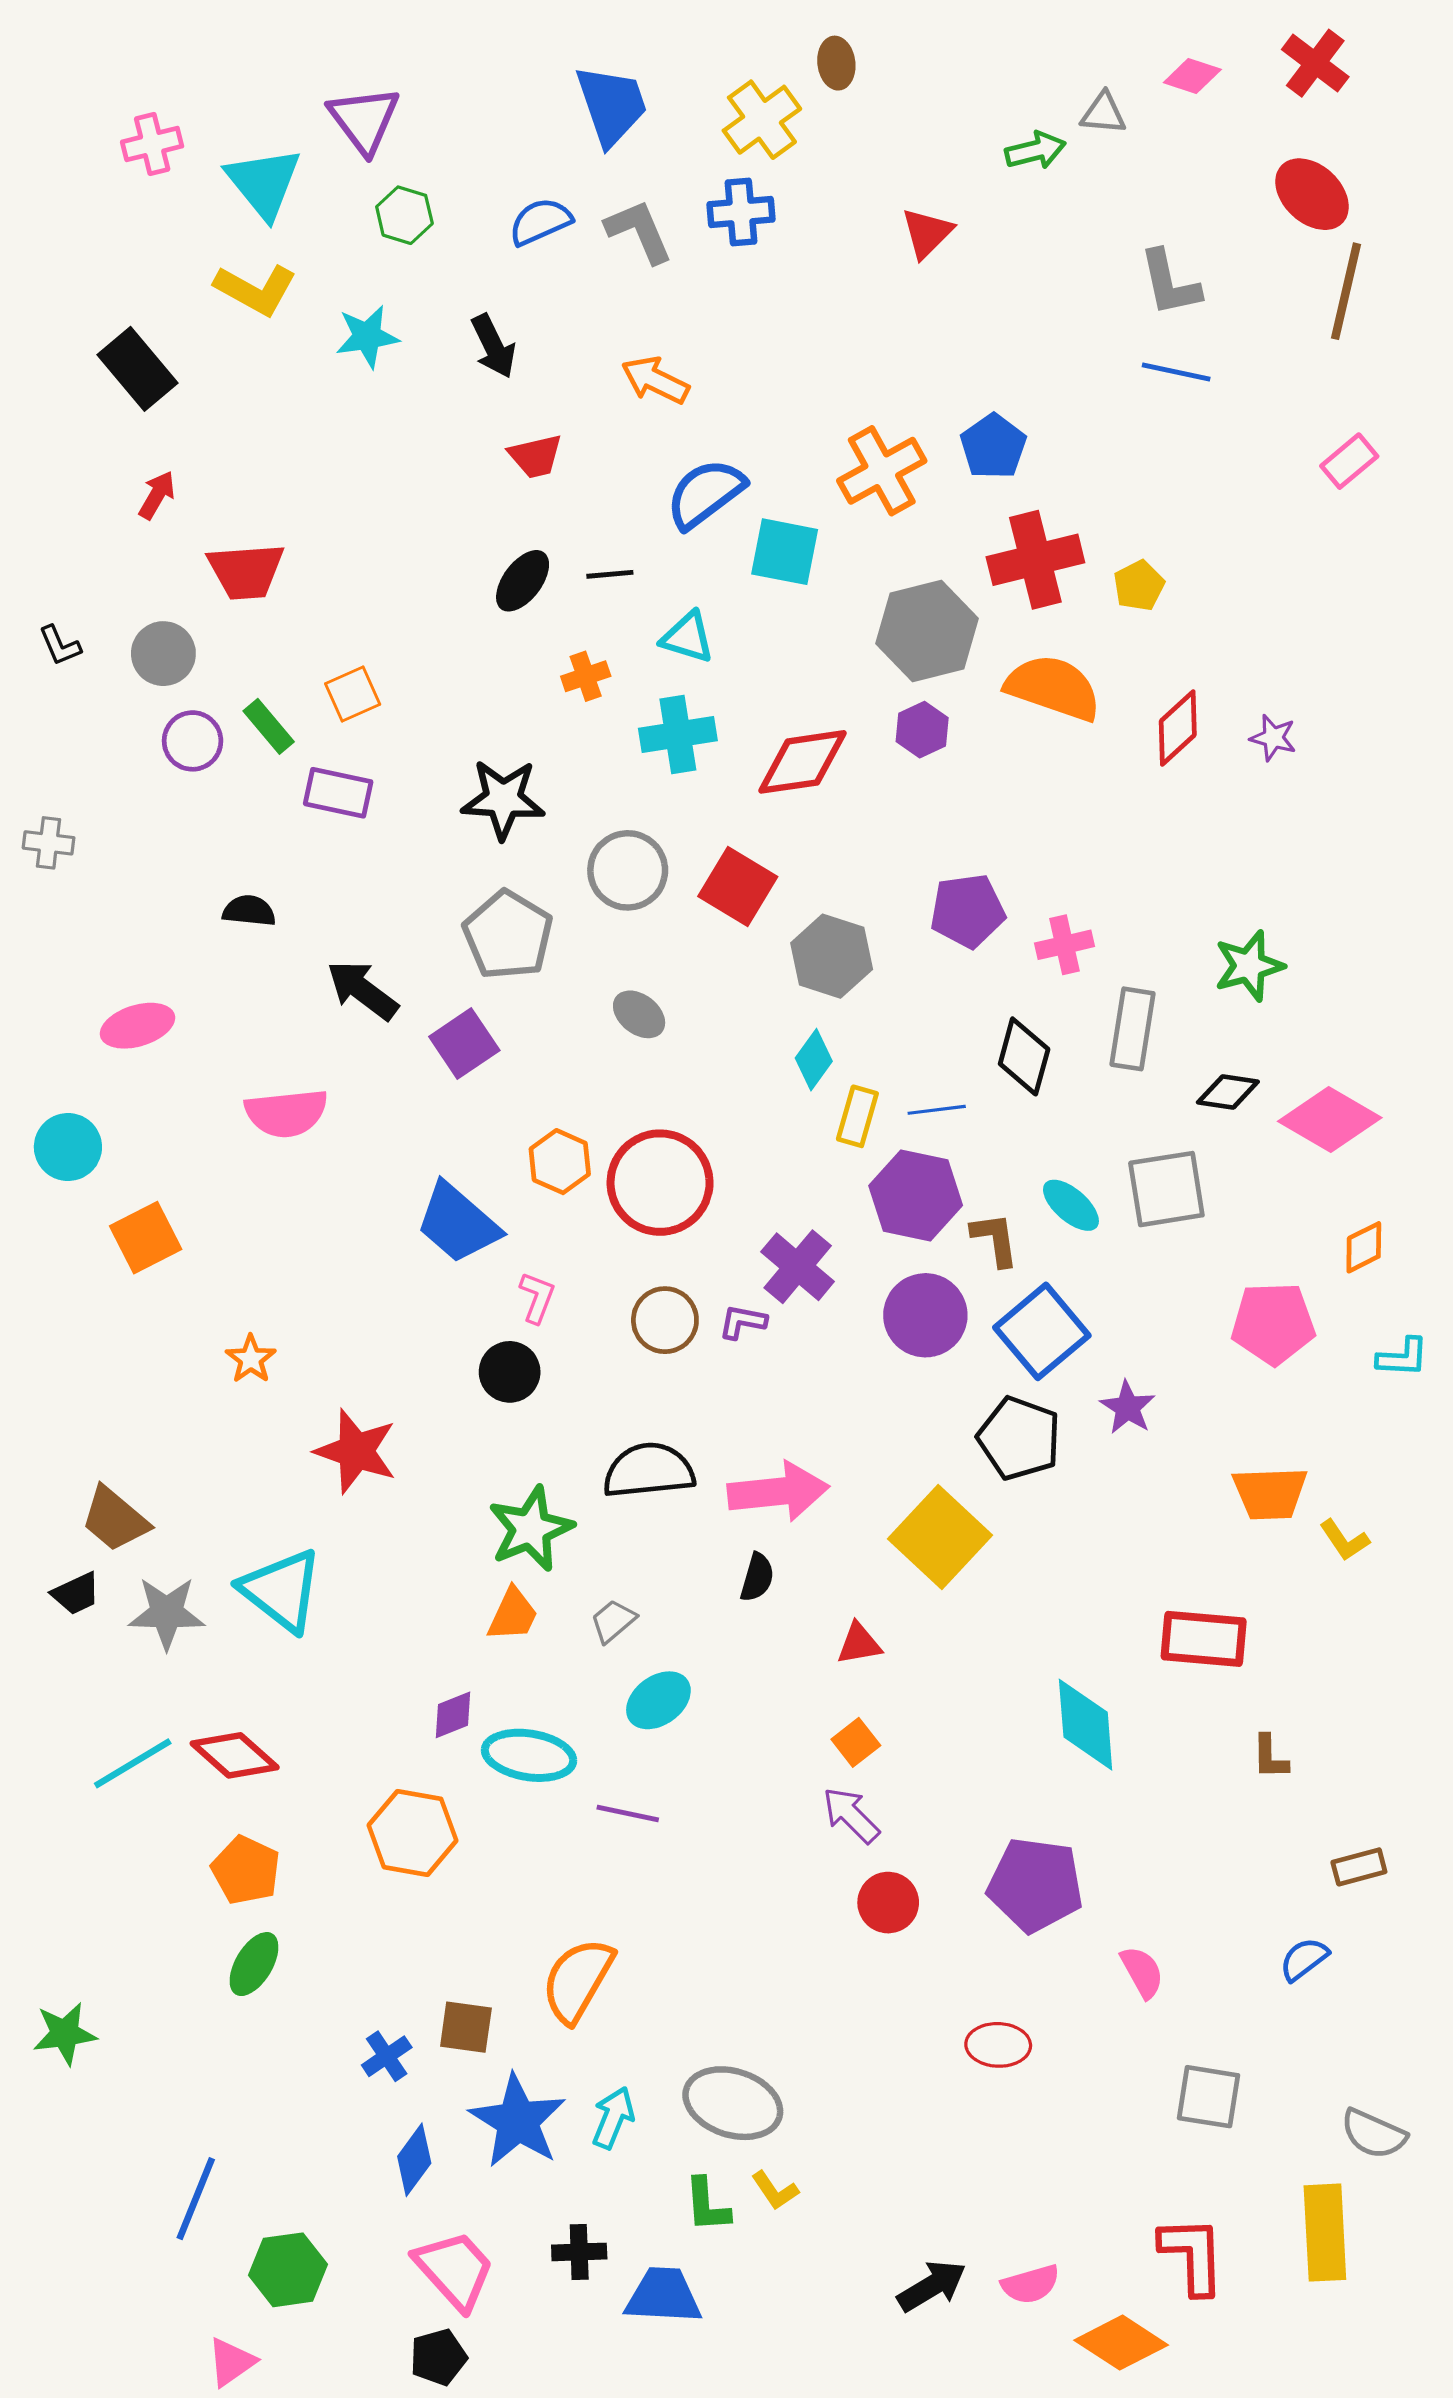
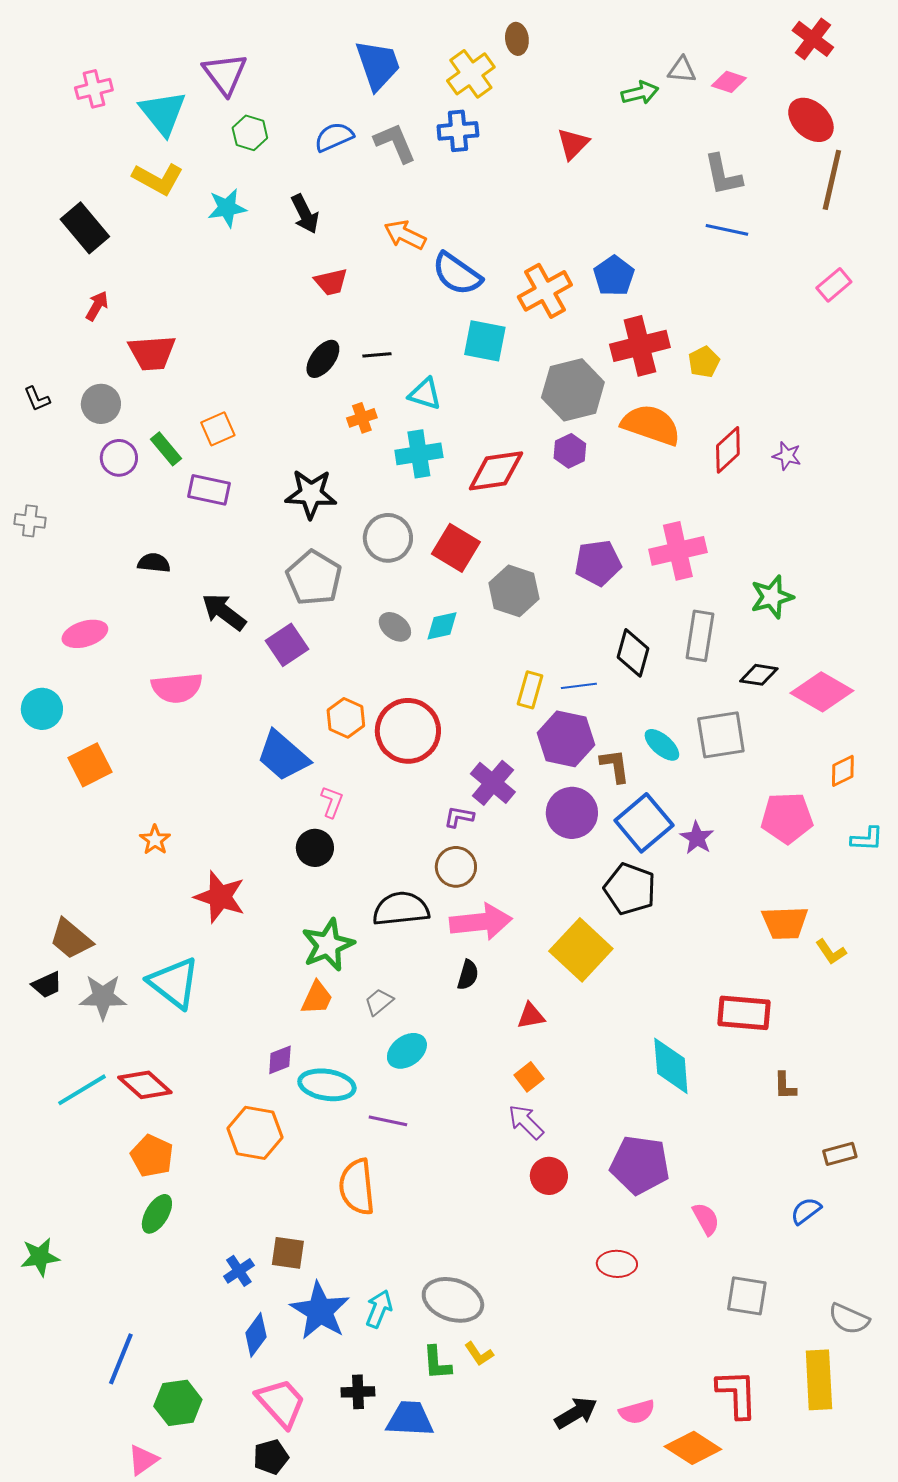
pink diamond: (1192, 76) -> (729, 82), moved
blue semicircle: (705, 493) -> (457, 274), moved, turned -108
pink cross: (1065, 945) -> (678, 551), moved, size x1.6
cyan diamond: (814, 1060) -> (442, 626), moved, turned 42
brown circle: (665, 1320) -> (456, 867), moved
purple star: (1128, 1407) -> (697, 838), moved
orange semicircle: (578, 1980) -> (357, 1187), moved, turned -36

